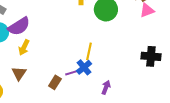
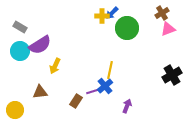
yellow arrow: (24, 47) -> (55, 66), moved
black cross: (151, 56) -> (172, 75), turned -36
brown triangle: (19, 73) -> (40, 92), turned 49

